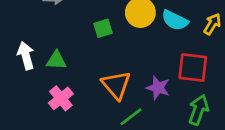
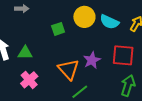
purple star: (158, 88) -> (92, 60), moved, turned 30

